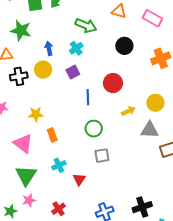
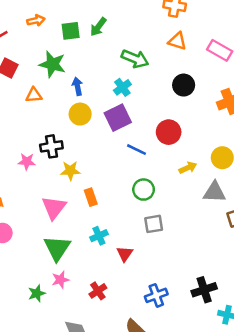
blue arrow: (49, 48) -> (77, 86), moved
purple square: (73, 72) -> (118, 118), size x1.5
black cross: (19, 76) -> (51, 146), moved
blue line: (88, 97) -> (137, 150), turned -63
pink triangle: (23, 143) -> (54, 208), turned 30

